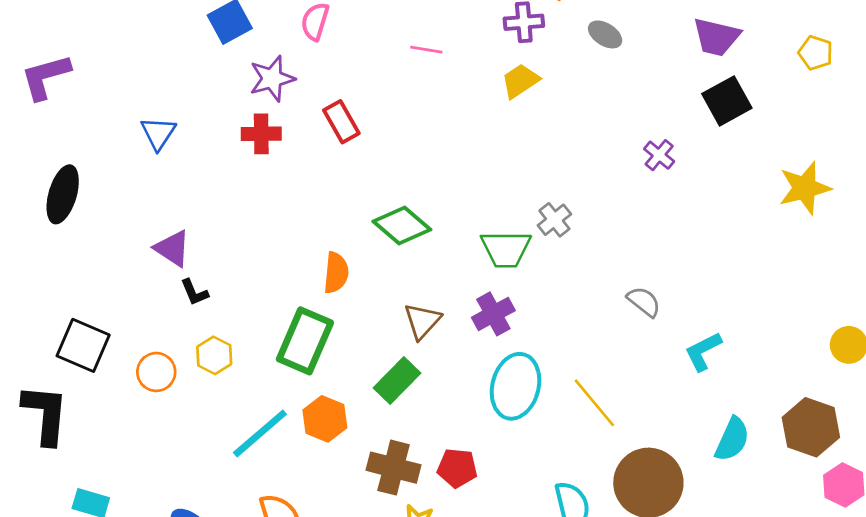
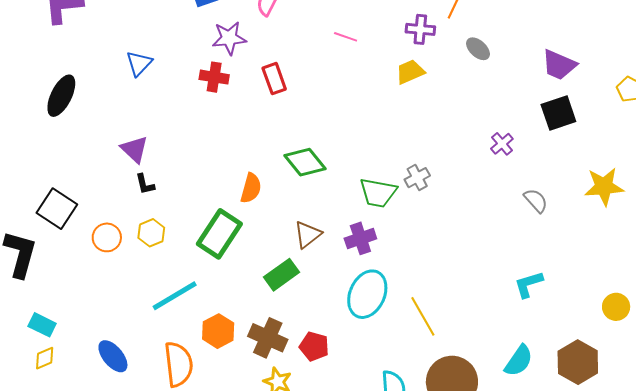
gray semicircle: (644, 302) -> (536, 201), moved
cyan L-shape: (703, 351) -> (528, 284), moved
orange hexagon: (325, 419) -> (218, 331), moved

